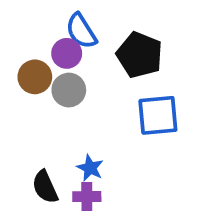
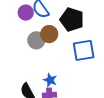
purple circle: (67, 53) -> (26, 13), moved
brown circle: (35, 77) -> (49, 34), moved

